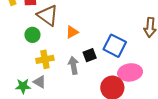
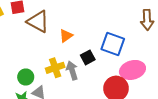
green circle: (32, 35) -> (26, 77), moved
yellow cross: (45, 59) -> (55, 68), moved

